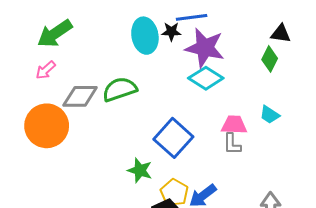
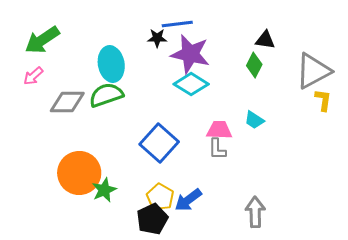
cyan ellipse: (145, 36) -> (111, 64), moved
orange circle: (47, 126) -> (79, 173), moved
green star: (140, 170) -> (104, 190), moved, turned 30

